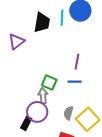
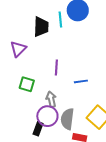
purple line: (77, 62) -> (56, 67), moved
green square: (49, 82) -> (27, 84), moved
gray semicircle: (68, 113) -> (67, 119), moved, size x1.5

